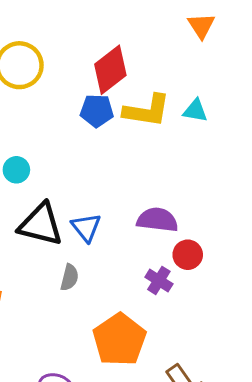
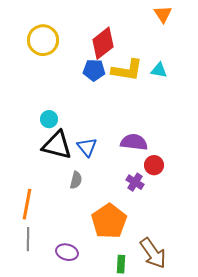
cyan circle: (16, 170) -> (49, 119), moved

